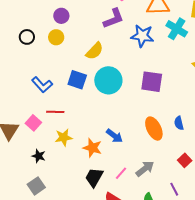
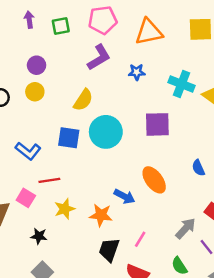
cyan cross: (177, 29) -> (182, 84), moved
blue star: (142, 36) -> (137, 72), size x0.6
orange ellipse: (154, 129) -> (154, 180), moved
gray arrow: (145, 169) -> (186, 228), moved

